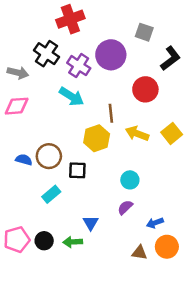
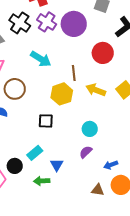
purple cross: (79, 66) -> (47, 22), moved
brown circle: (49, 156) -> (15, 89), moved
cyan rectangle: (51, 194) -> (35, 153), moved
black circle: (44, 241) -> (15, 166), moved

